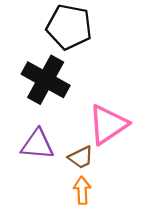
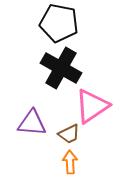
black cross: (46, 80) -> (61, 68), moved

